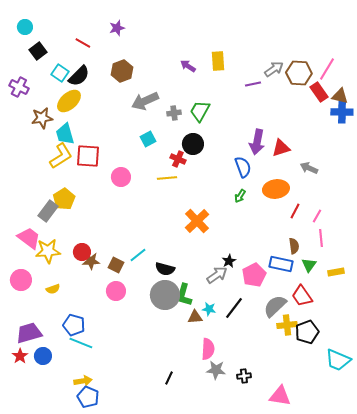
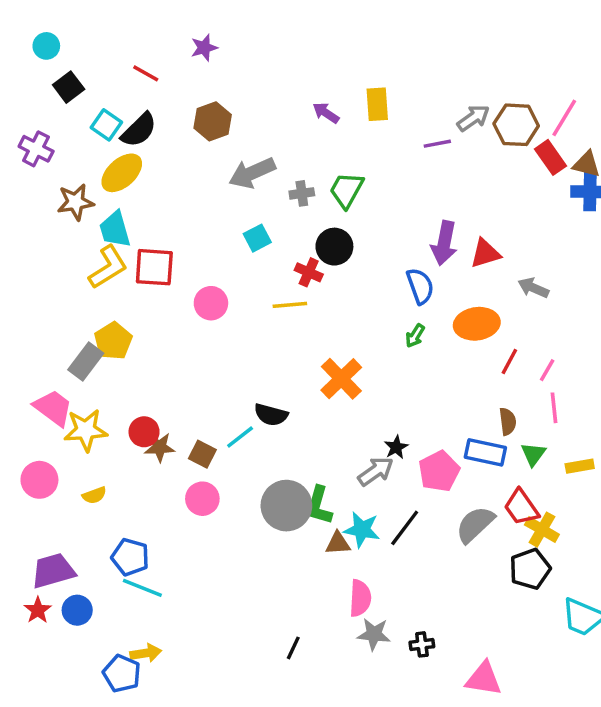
black semicircle: (165, 269) -> (271, 415), moved
cyan star: (209, 309) -> (362, 530), size x1.5
yellow cross: (287, 325) -> (542, 530), moved, turned 36
blue pentagon: (88, 397) -> (122, 674), moved

